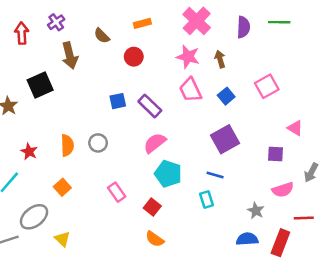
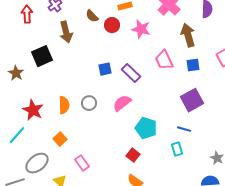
red circle: (134, 57) -> (112, 25), moved
pink star: (188, 57) -> (141, 29), moved
brown arrow: (220, 59) -> (188, 35), size x1.6
blue square: (226, 96) -> (193, 65), turned 32
pink semicircle: (155, 143) -> (122, 103), moved
red star: (29, 152) -> (33, 110), size x1.5
pink rectangle: (117, 192) -> (82, 163), moved

